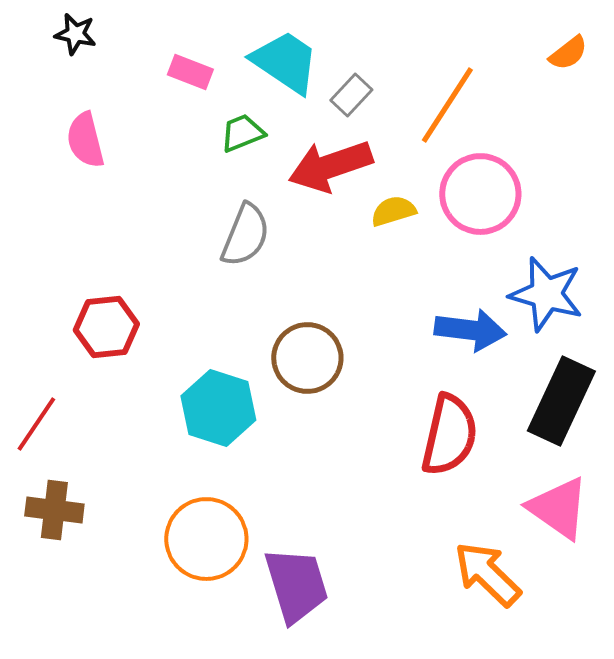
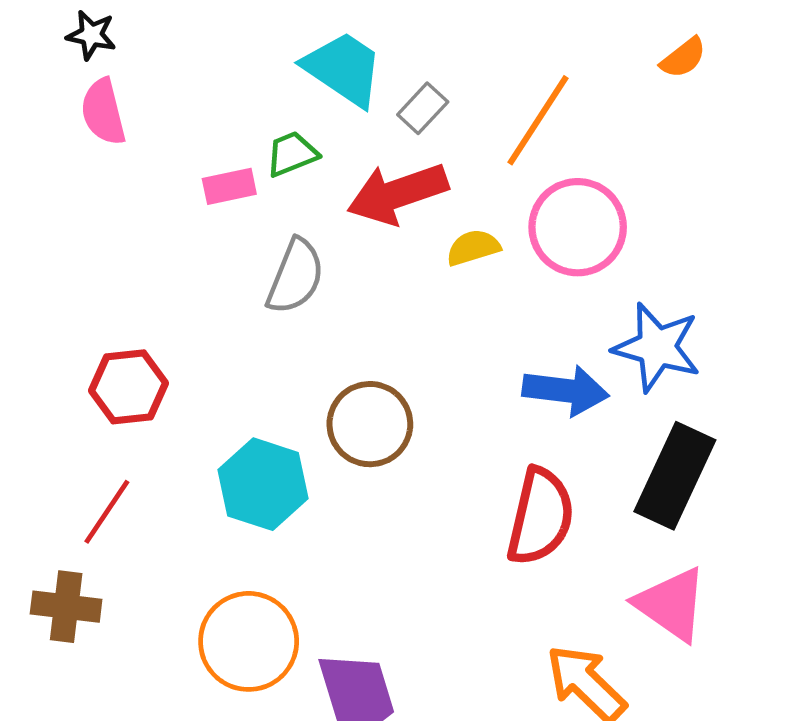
pink rectangle: (190, 72) -> (229, 186), moved, turned -33
pink semicircle: (85, 140) -> (103, 112), moved
red line: (36, 424) -> (107, 512), moved

